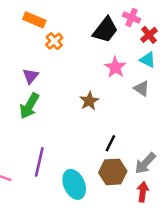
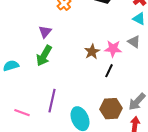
pink star: (115, 67) -> (113, 49), moved, turned -30
black line: (110, 143) -> (109, 71), moved

